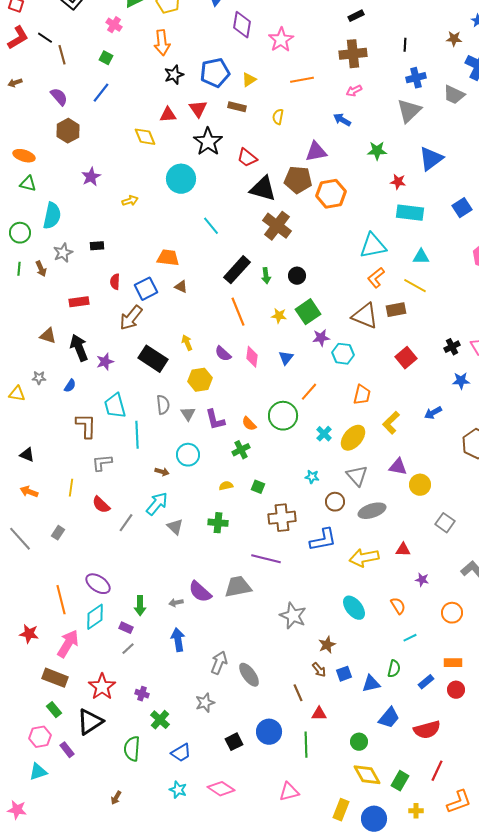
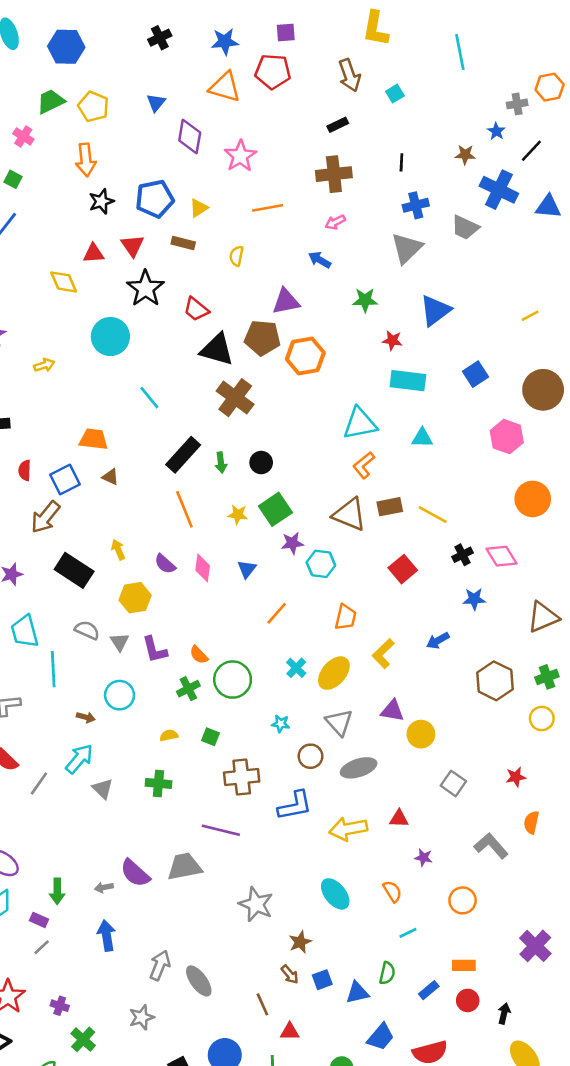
yellow line: (415, 286) -> (433, 515), moved
gray semicircle: (163, 405) -> (87, 630), turned -60
green circle: (283, 416) -> (233, 680), moved

